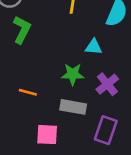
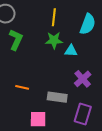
green star: (73, 74) -> (54, 40), moved

